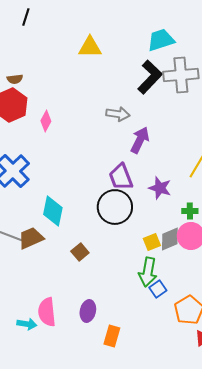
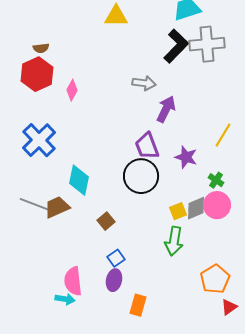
green cross: (190, 211) -> (216, 180), turned 35
blue square: (158, 289) -> (116, 258), moved
cyan arrow: (27, 324) -> (65, 299), moved

